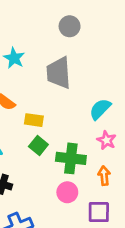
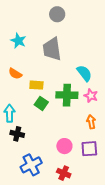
cyan semicircle: (100, 109) -> (84, 73), turned 102
green cross: (71, 158) -> (67, 95), moved
pink circle: (67, 192) -> (64, 146), moved

